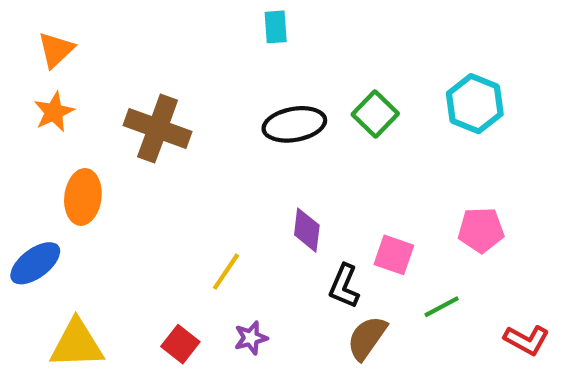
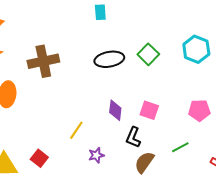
brown cross: (158, 129) -> (43, 61), turned -32
pink square: (394, 255) -> (149, 110), moved
purple star: (251, 338) -> (96, 155), moved
red square: (180, 344) -> (39, 158), moved

